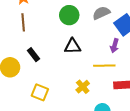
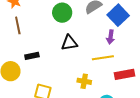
black rectangle: (33, 55) -> (32, 56), turned -56
yellow cross: (83, 87) -> (84, 81), turned -32

